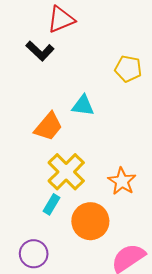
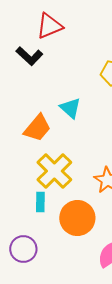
cyan triangle: (83, 106) -> (70, 108), turned 35
cyan rectangle: (51, 204) -> (40, 202), turned -30

